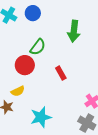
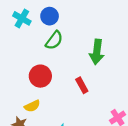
green arrow: (74, 31) -> (97, 52), moved
green semicircle: (38, 47) -> (54, 40), moved

